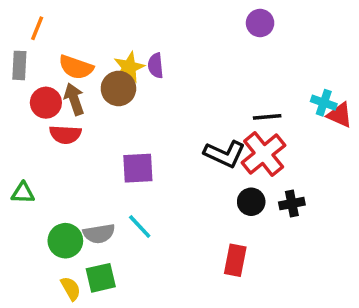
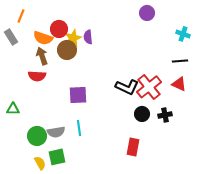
gray rectangle: (19, 65) -> (11, 37), turned -35
red circle: (46, 103) -> (59, 29), moved
cyan cross: (324, 103) -> (183, 34), moved
red triangle: (340, 115) -> (179, 84), moved
black line: (267, 117) -> (180, 61), moved
cyan line: (140, 227) -> (79, 128), turned 35

